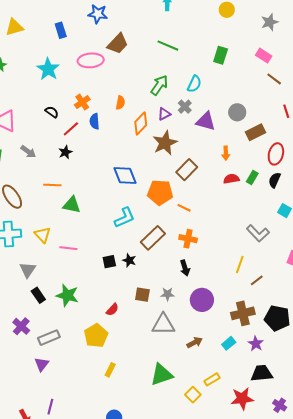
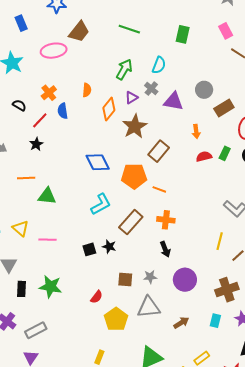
pink rectangle: (264, 56) -> (226, 31), turned 35
black rectangle: (38, 295) -> (21, 289), turned 42
yellow pentagon: (96, 336) -> (116, 319), moved
cyan rectangle: (229, 343) -> (215, 321), turned -32

